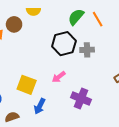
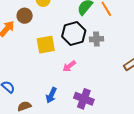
yellow square: (27, 85) -> (46, 45), moved, turned -30
purple cross: (81, 99) -> (84, 99), moved

